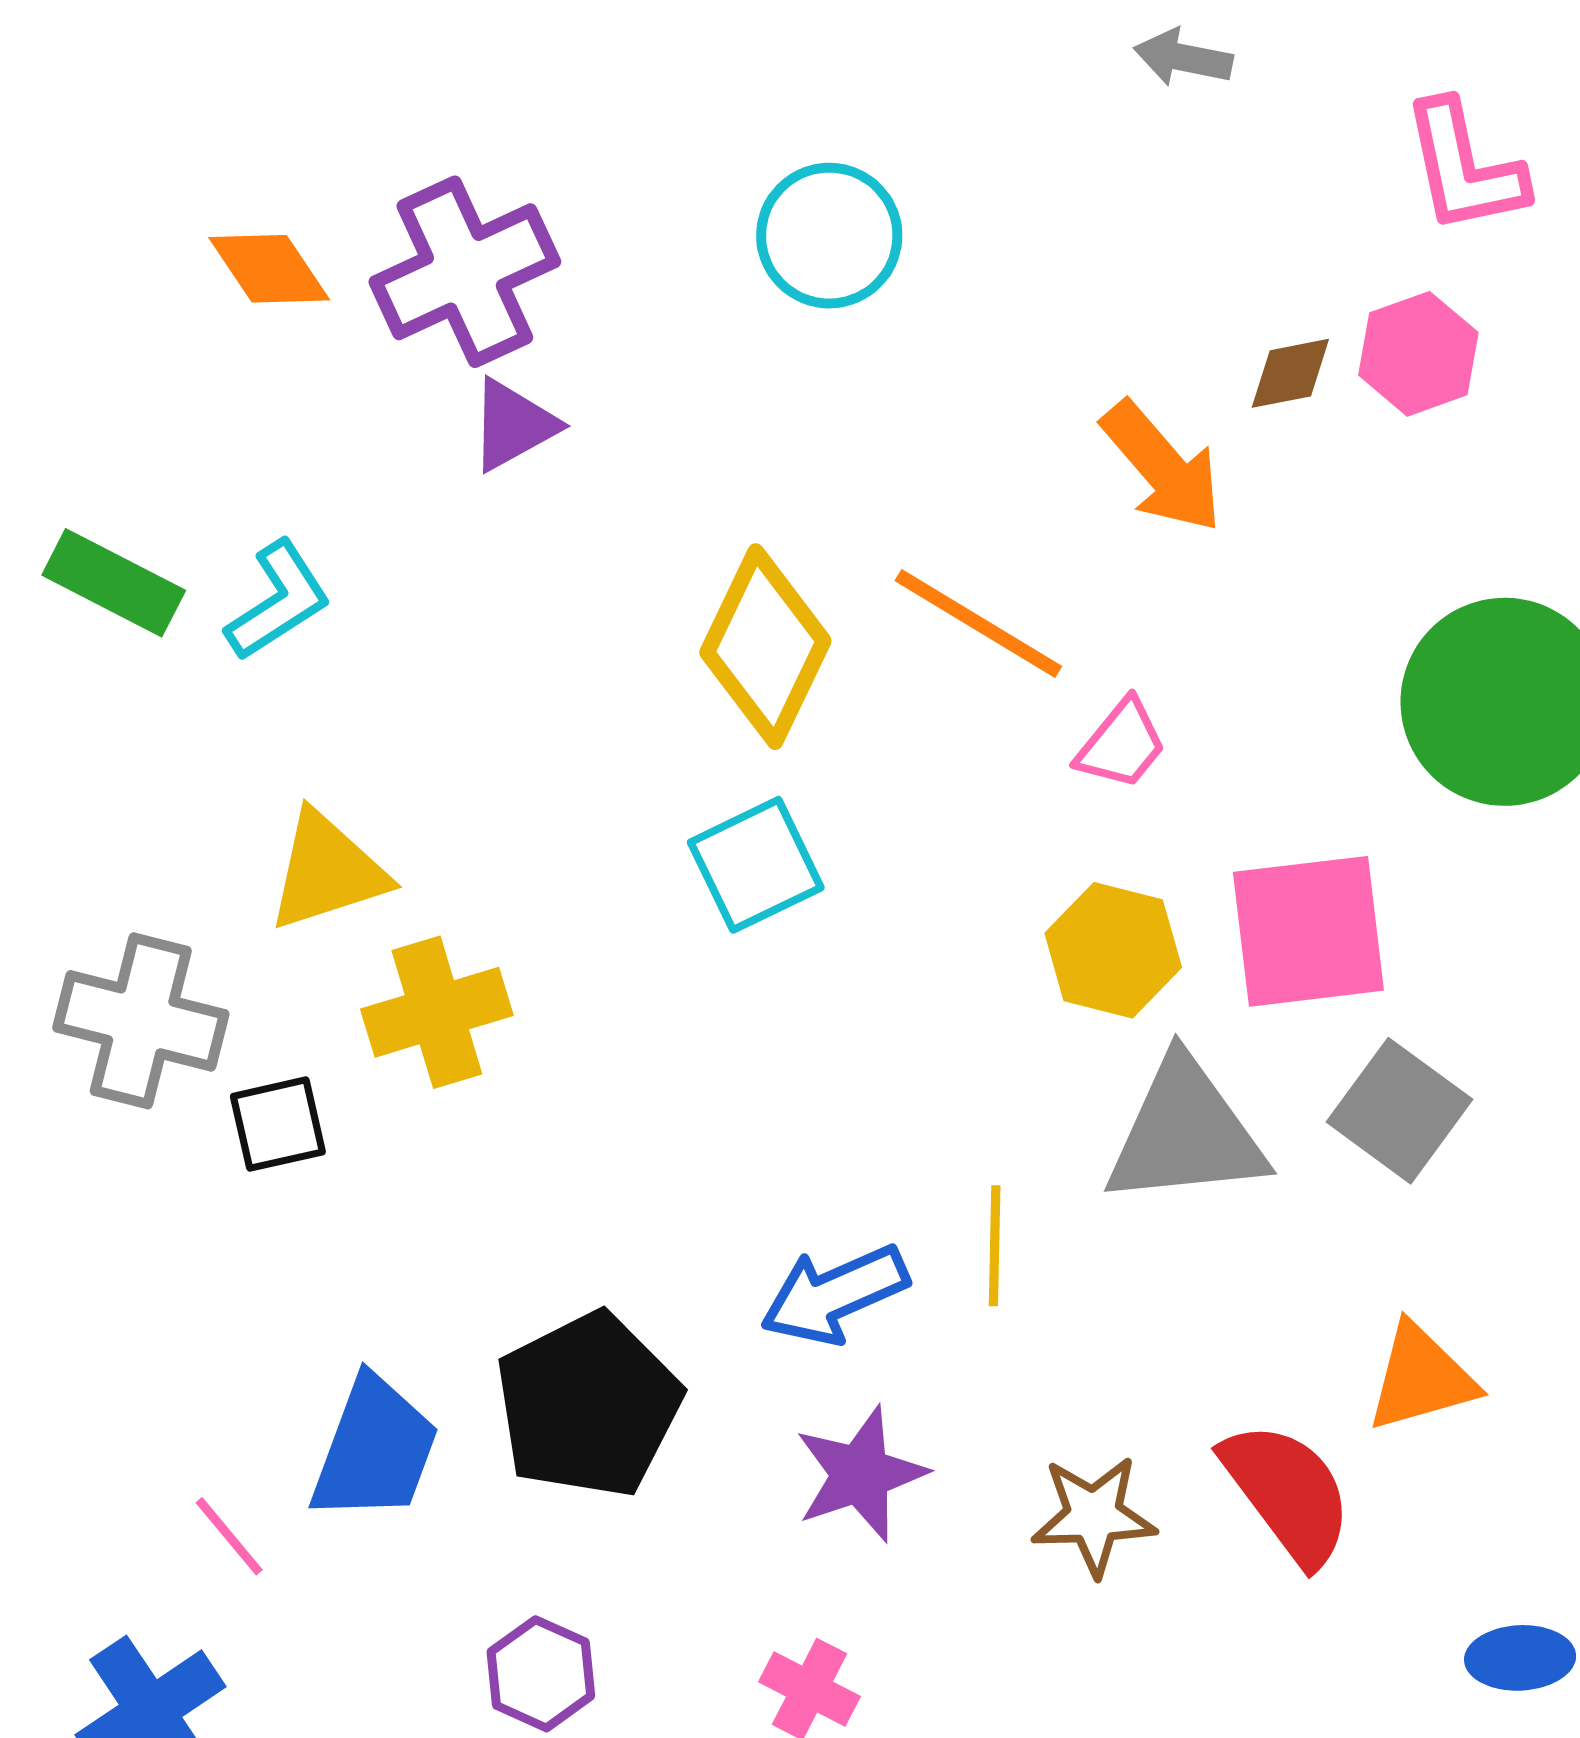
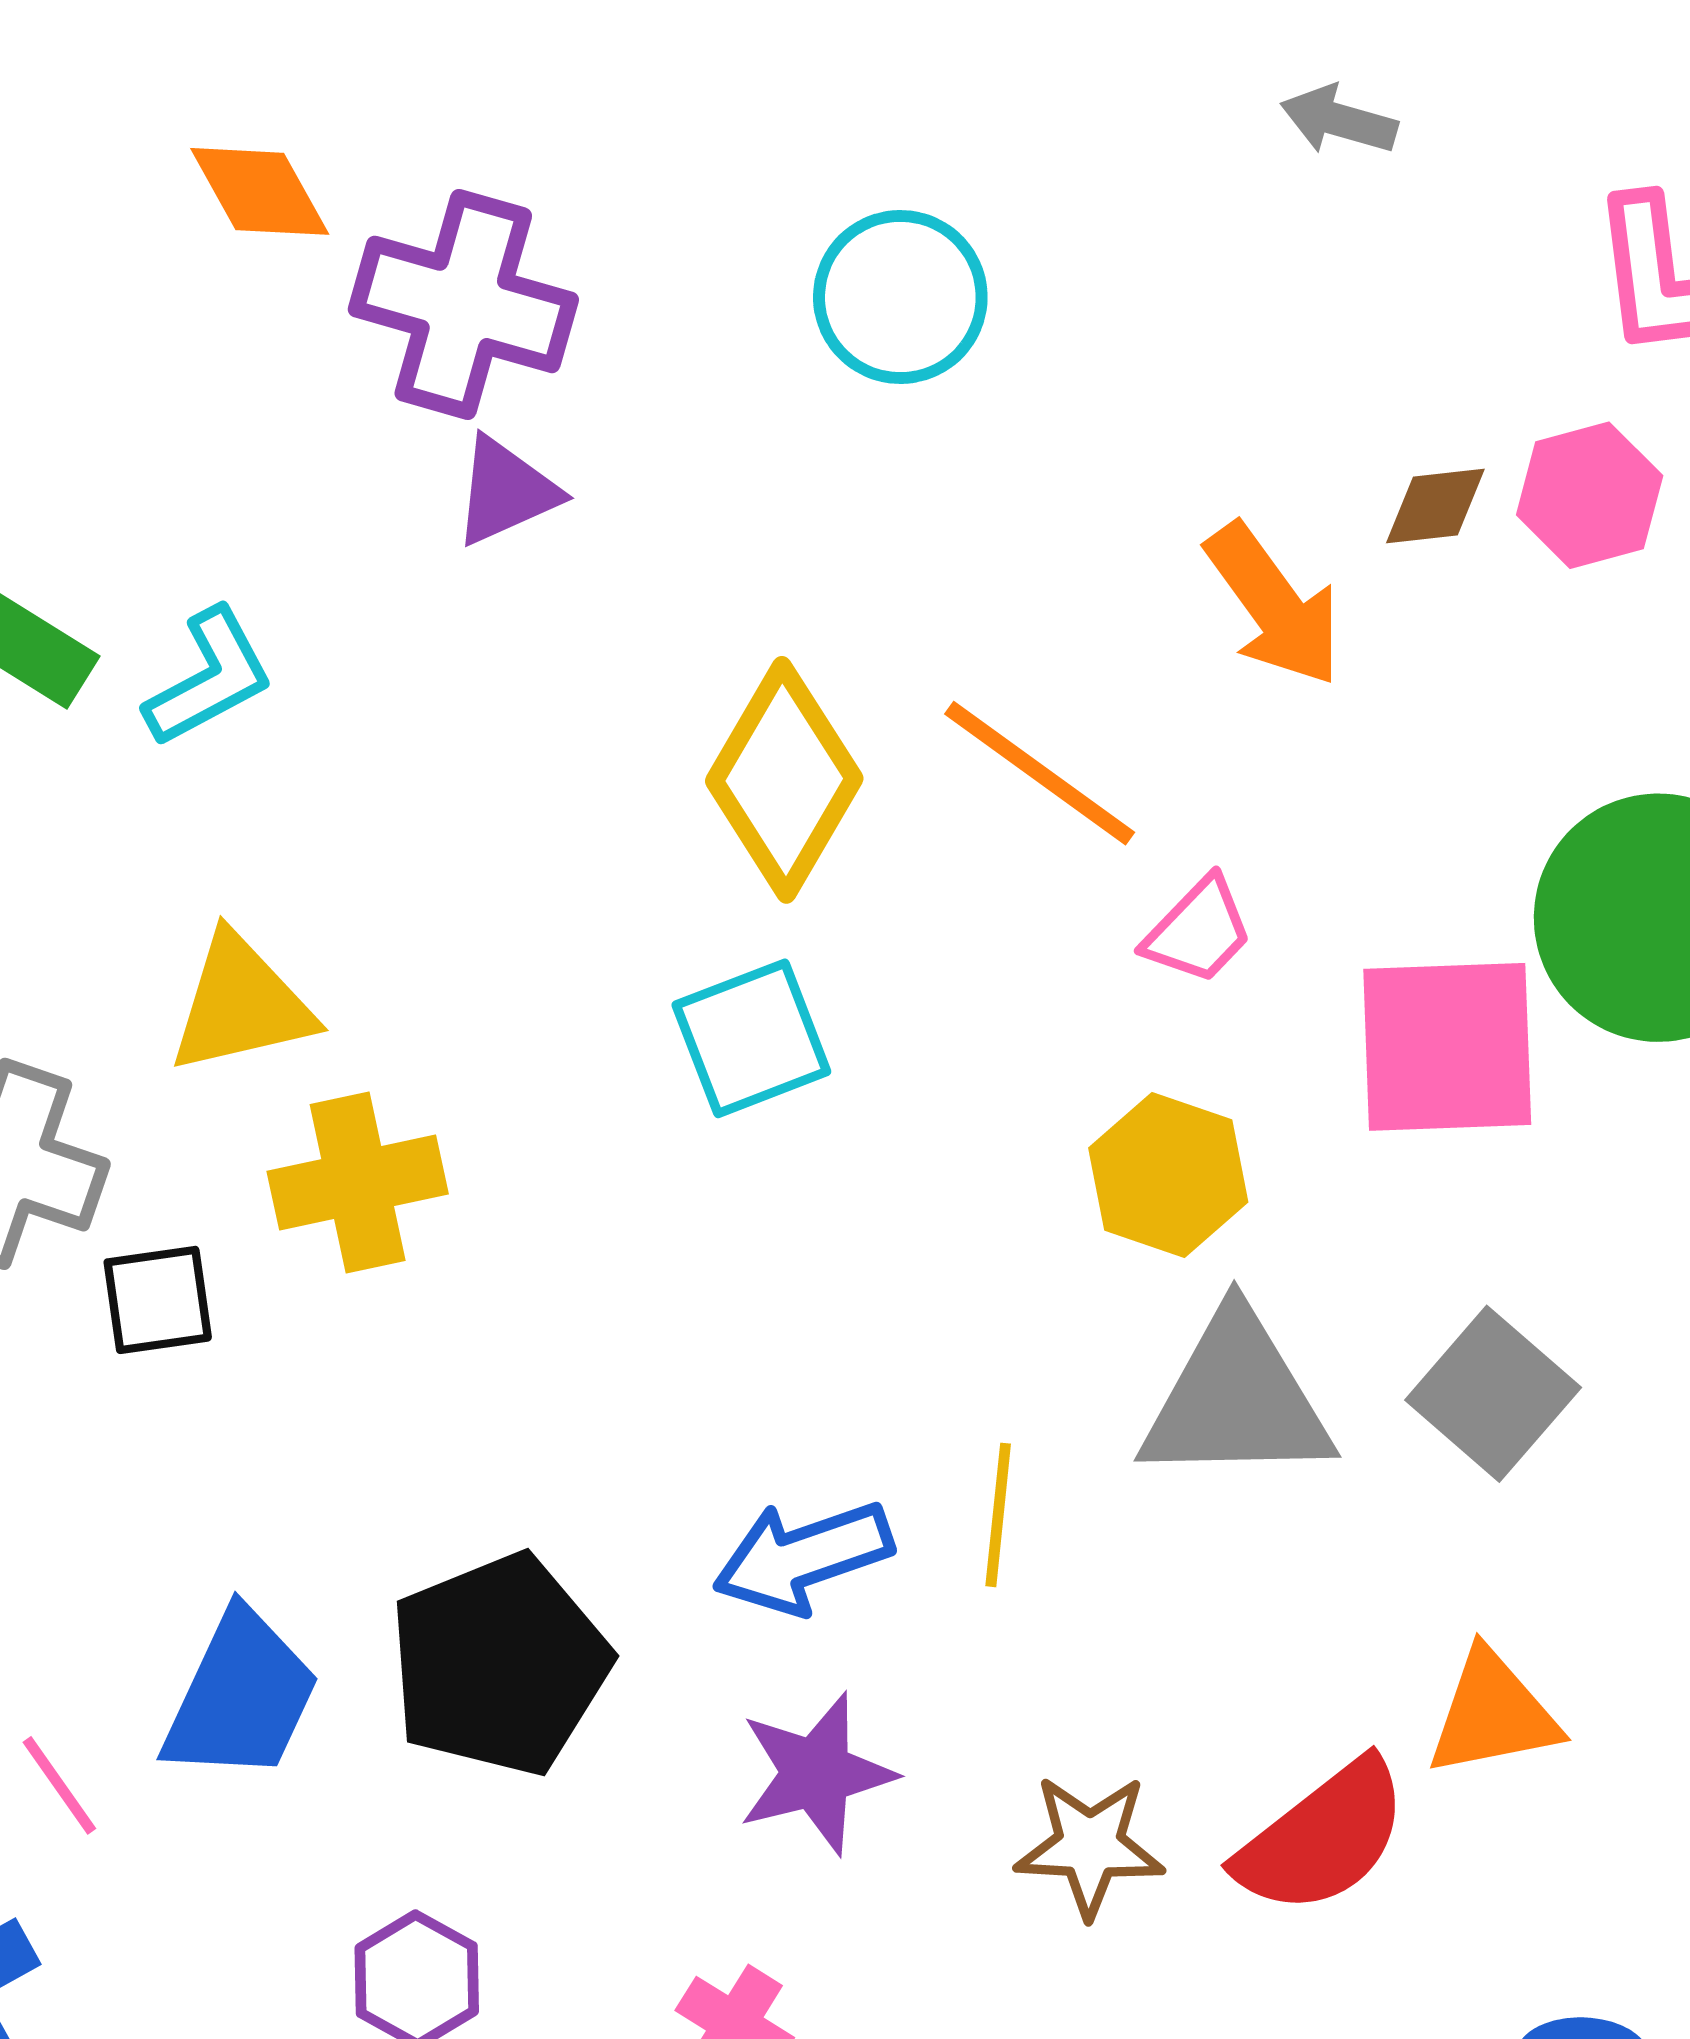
orange diamond: (269, 269) -> (260, 191), moved
purple cross: (465, 272) -> (463, 304), turned 36
pink square: (1308, 931) -> (1447, 1047), moved
red semicircle: (1288, 1493) -> (1323, 1837), turned 84

